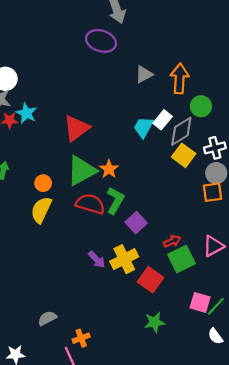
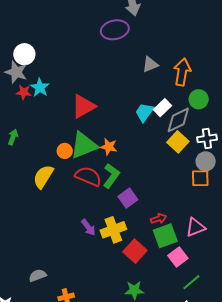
purple ellipse: (101, 41) -> (115, 30), turned -36
orange star: (109, 169) -> (109, 147), turned -30
orange circle: (43, 183) -> (65, 151), moved
pink square: (200, 302) -> (178, 257), moved, turned 30

